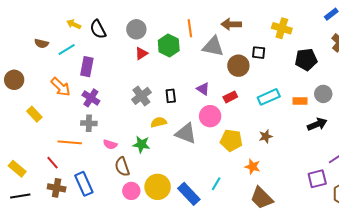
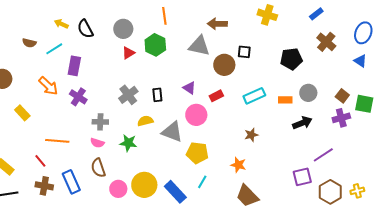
orange line: (190, 28) -> (164, 16), moved
yellow cross: (282, 28) -> (267, 15), moved
gray cross: (89, 123) -> (100, 122), moved
yellow pentagon: (231, 140) -> (197, 153), moved
brown semicircle: (122, 167) -> (98, 168), moved

